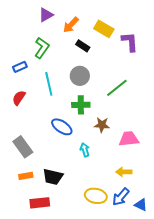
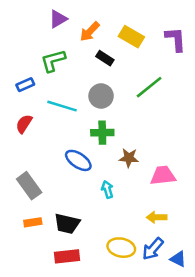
purple L-shape: (130, 42) -> (176, 39), moved
green L-shape: (42, 48) -> (53, 61), turned -140
cyan line: (49, 84) -> (62, 106), turned -60
green line: (117, 88) -> (149, 87), moved
red rectangle: (40, 203) -> (67, 256), moved

